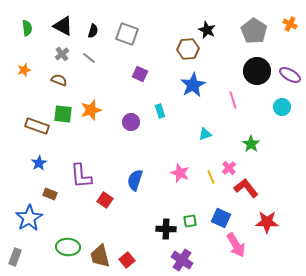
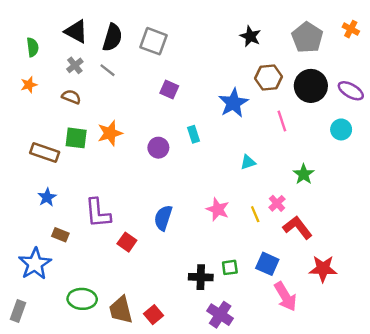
green semicircle: (27, 28) -> (33, 47), moved
black semicircle: (93, 31) -> (112, 38), size x1.6
brown hexagon: (188, 49) -> (269, 77), moved

